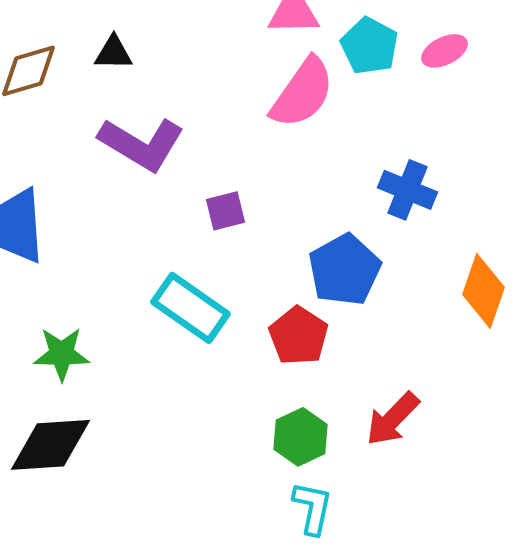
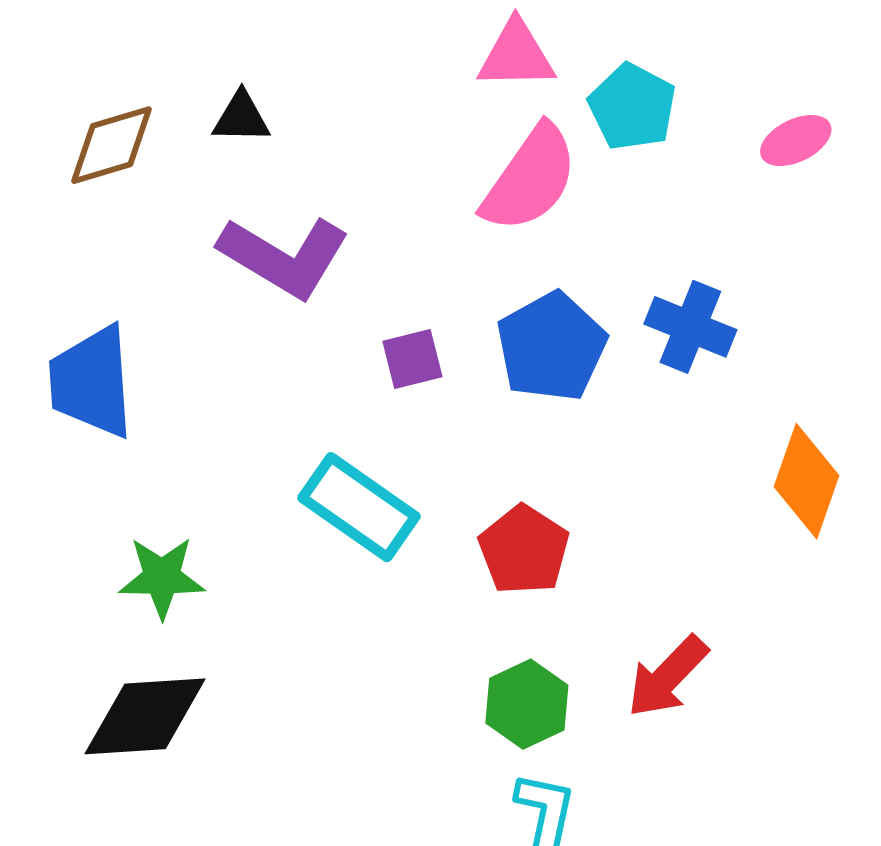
pink ellipse: (444, 51) -> (796, 141), moved
blue pentagon: (344, 270) -> (551, 347), moved

